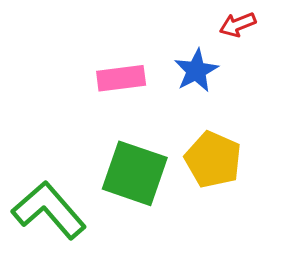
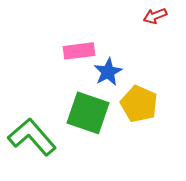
blue star: (196, 71) -> (108, 72), moved

